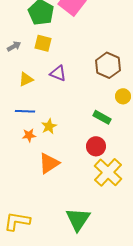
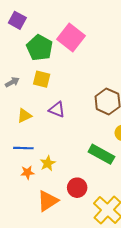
green rectangle: (102, 117) -> (101, 154), size x1.4
red circle: (96, 146) -> (77, 188), moved

